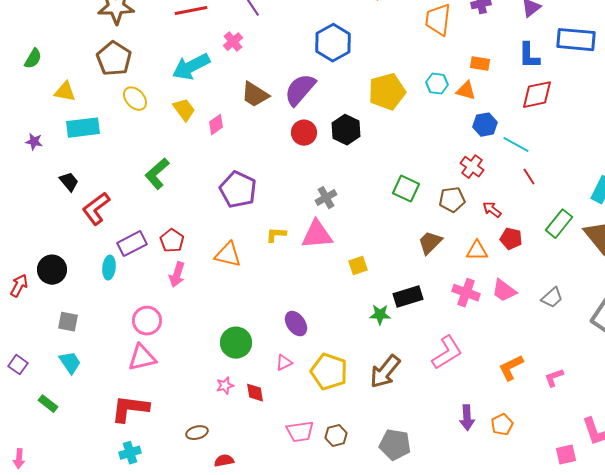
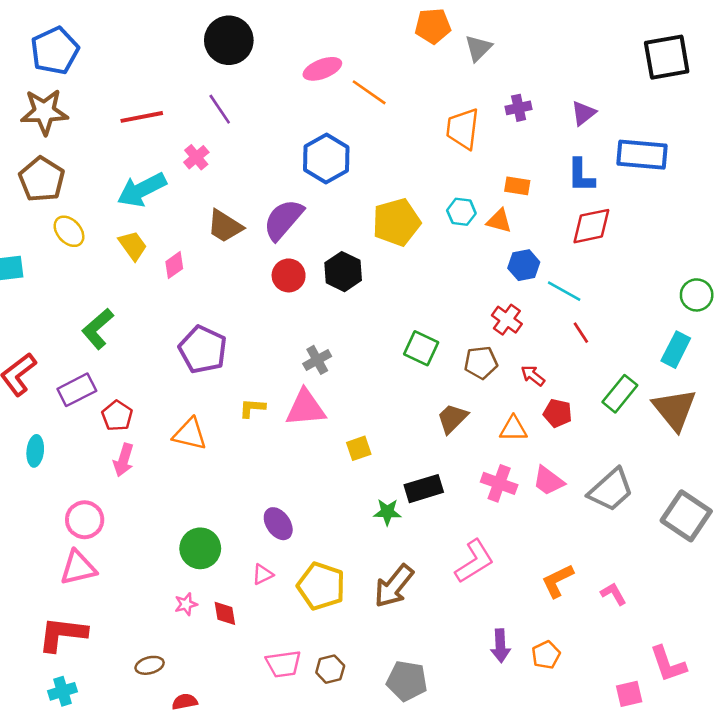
purple rectangle: (132, 244) -> (77, 390), moved
gray trapezoid: (552, 298) -> (611, 490), size x1.6
pink L-shape: (554, 378) -> (613, 594), turned 80

